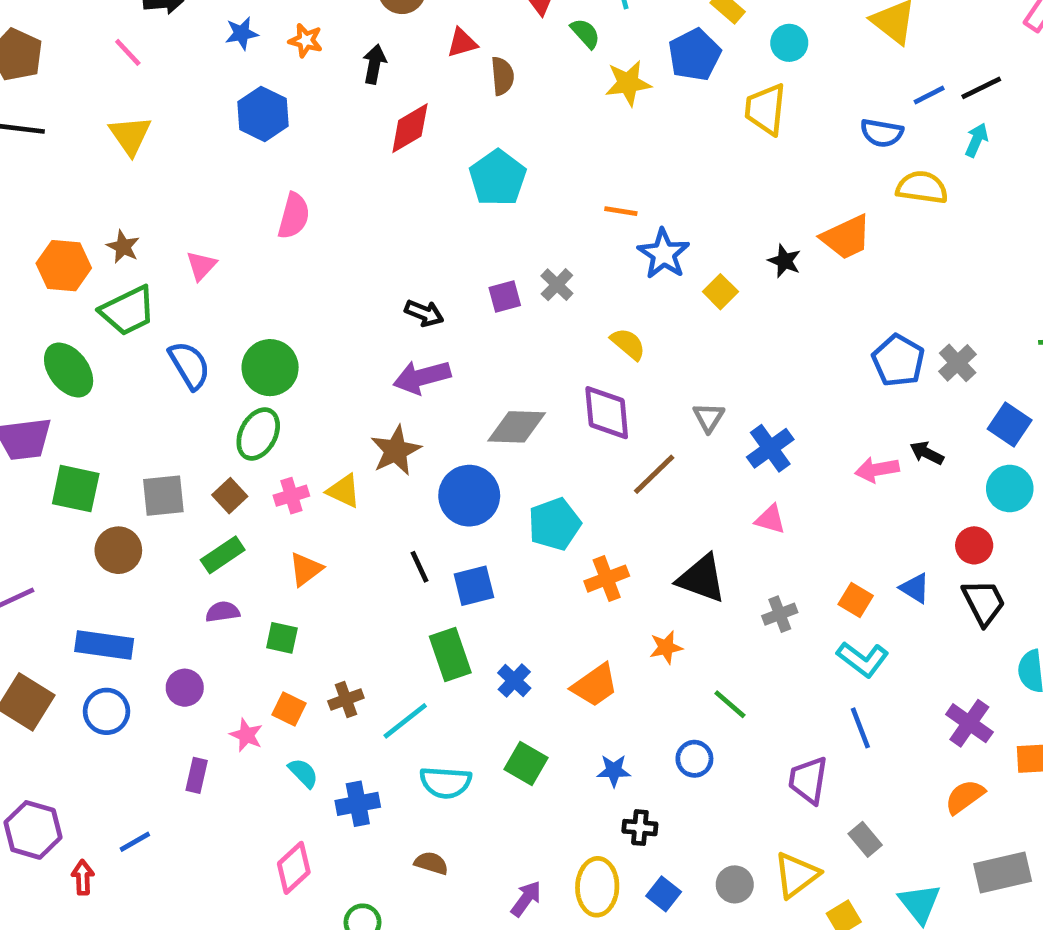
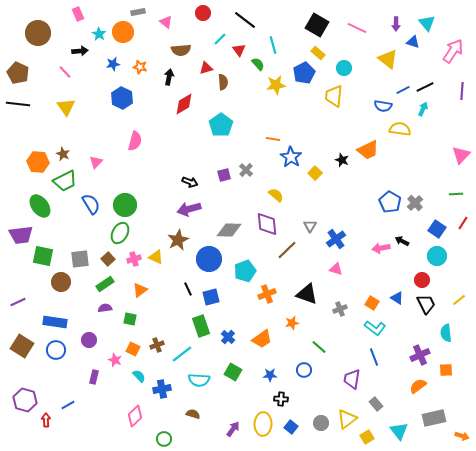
purple cross: (969, 723) -> (420, 355), turned 30

